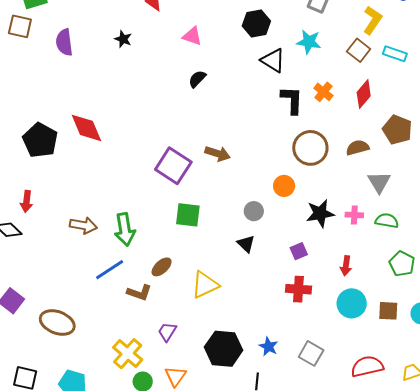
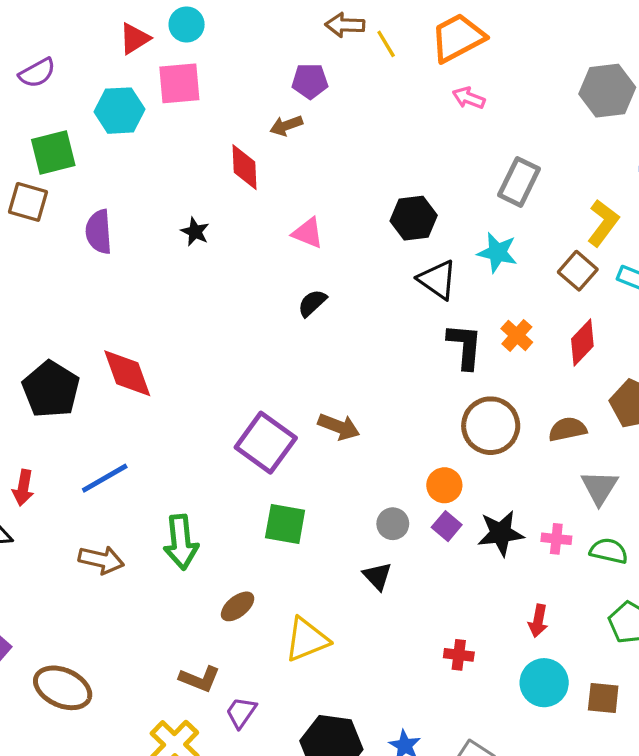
brown arrow: (83, 225) -> (101, 560), moved
purple square: (299, 251) -> (447, 526), moved, turned -30
blue line: (110, 270) -> (105, 478), moved
red cross: (298, 289) -> (459, 655), size x0.7
brown L-shape: (139, 293) -> (200, 679), moved

